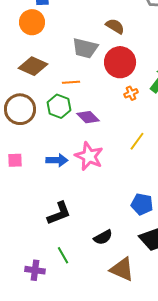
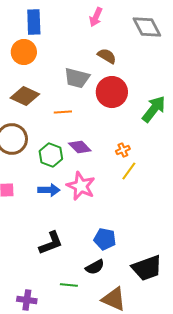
orange cross: (131, 93) -> (123, 150), moved
green hexagon: (59, 106) -> (51, 155), moved
blue pentagon: (142, 204) -> (105, 239), moved
green line: (63, 255) -> (69, 285), moved, turned -54

